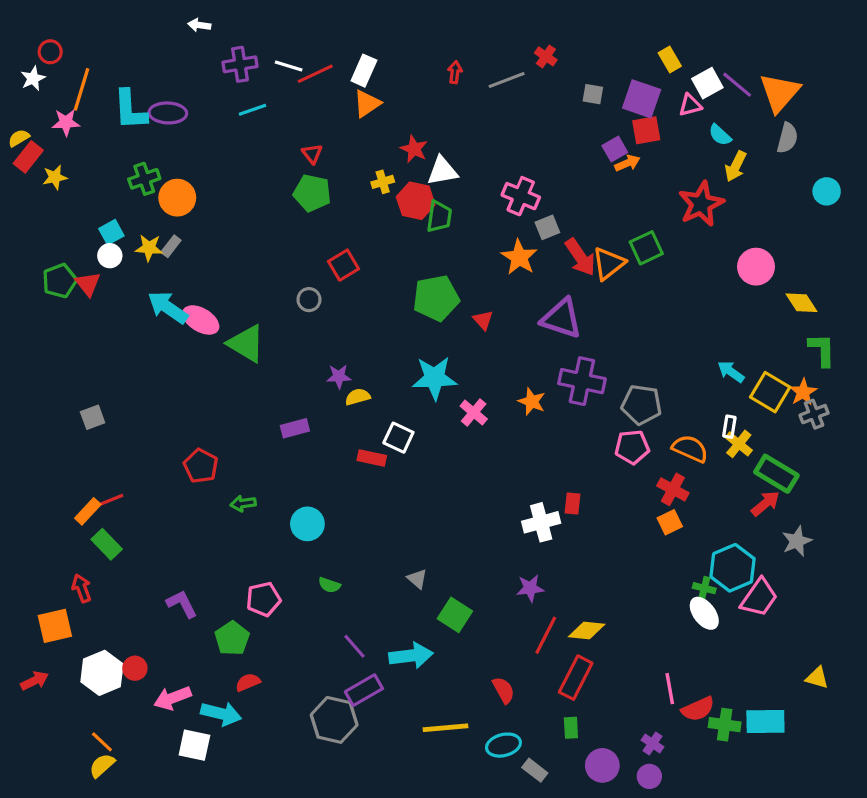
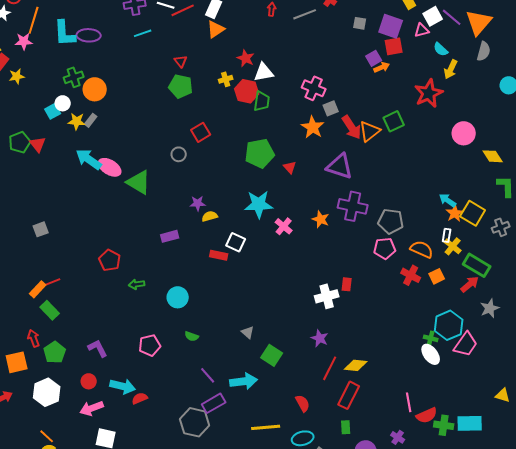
white circle: (110, 256) -> (63, 103), moved
orange star: (803, 392) -> (455, 213), moved
orange square: (670, 522) -> (437, 276), moved
purple star: (530, 588) -> (320, 338), turned 30
green pentagon: (232, 638) -> (55, 352), moved
red circle: (135, 668) -> (89, 381), moved
cyan arrow: (221, 714) -> (123, 386), moved

